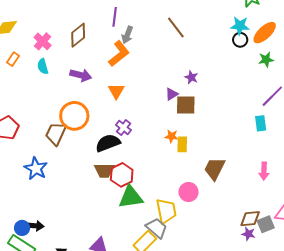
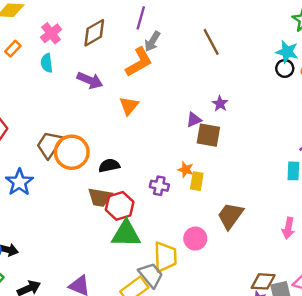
orange circle: (74, 116) -> (72, 152), moved
purple cross: (124, 128) -> (159, 186), moved, turned -35
black semicircle: (108, 143) -> (109, 166), size x0.7

